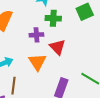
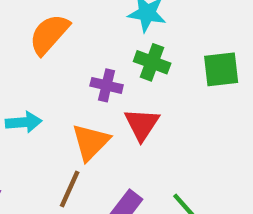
brown line: (13, 86) -> (70, 189), moved

